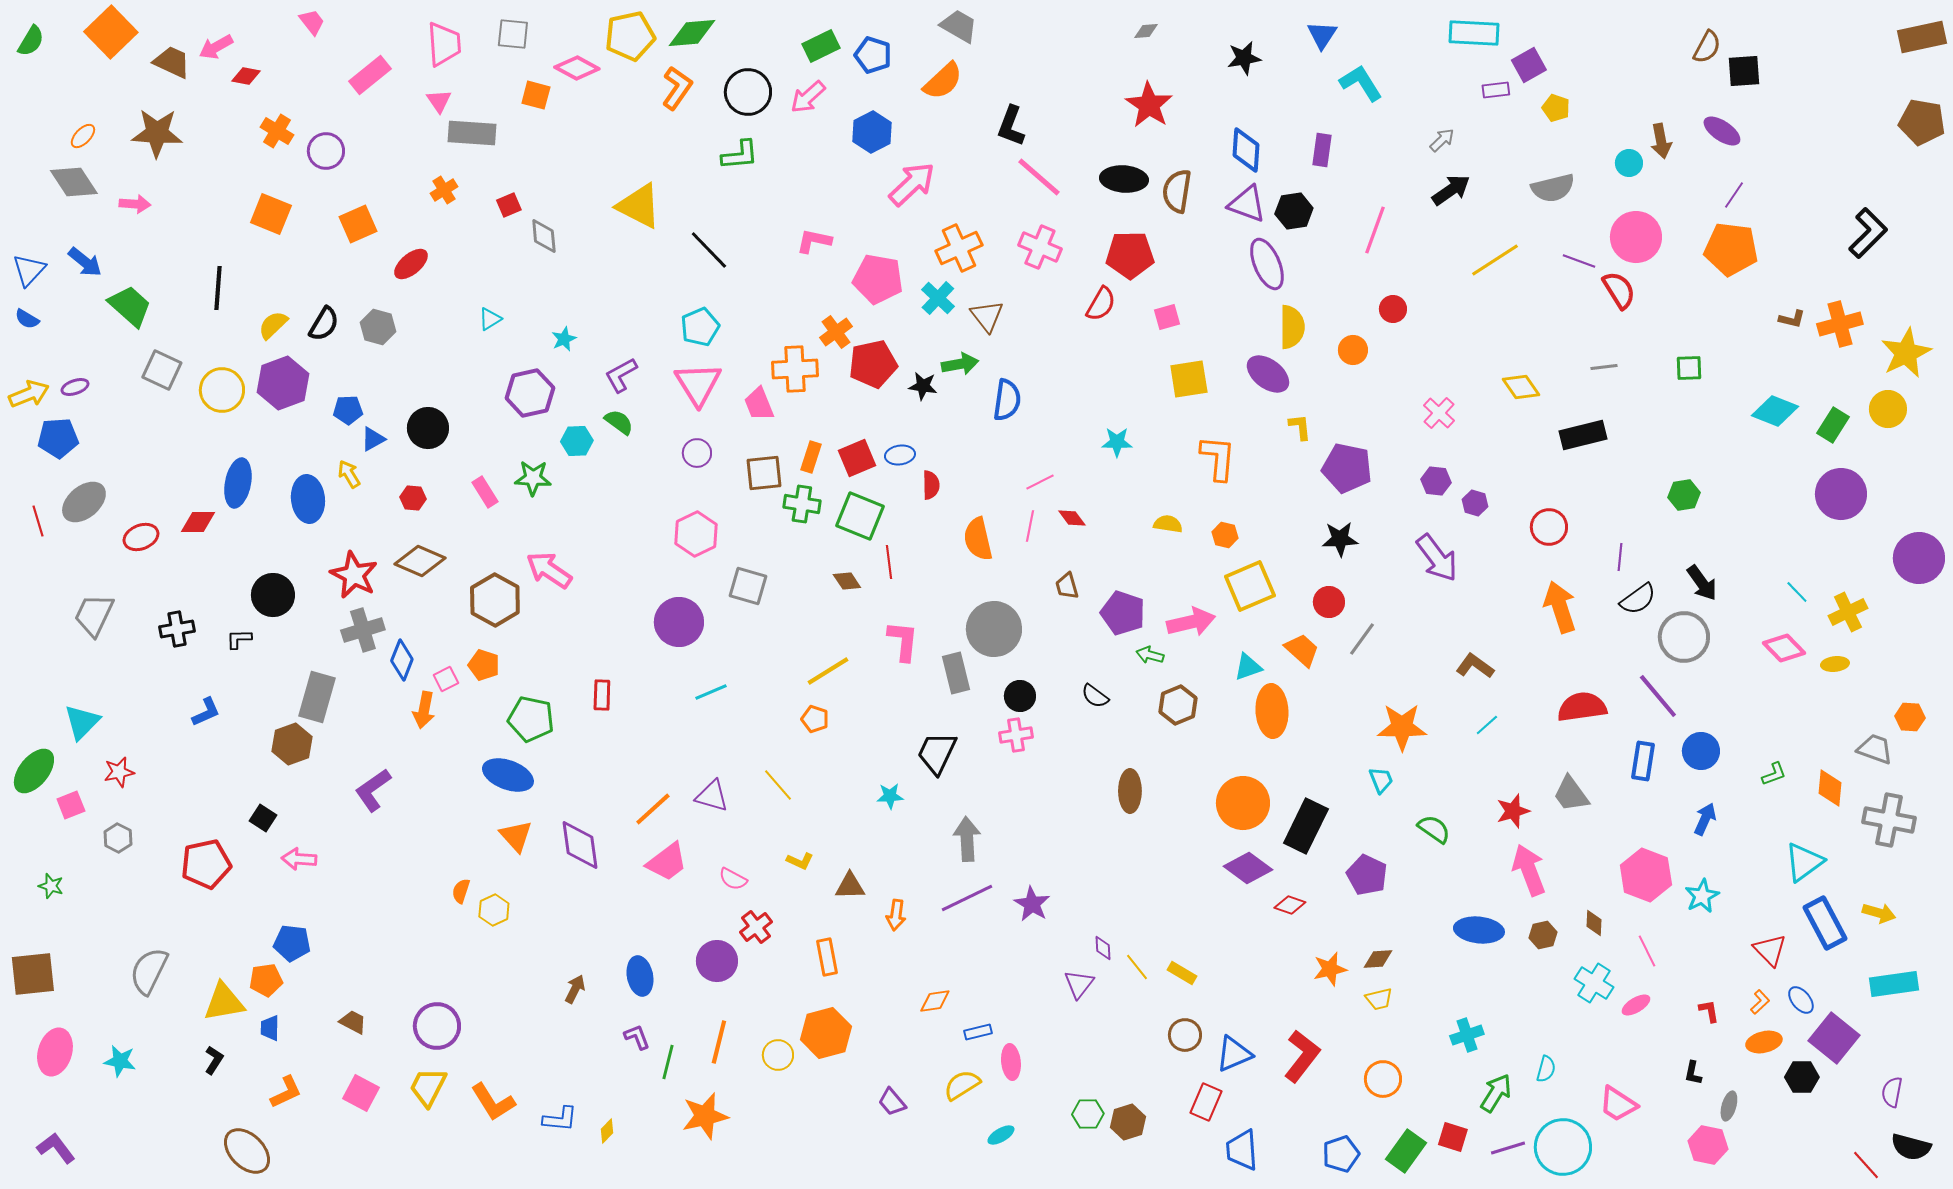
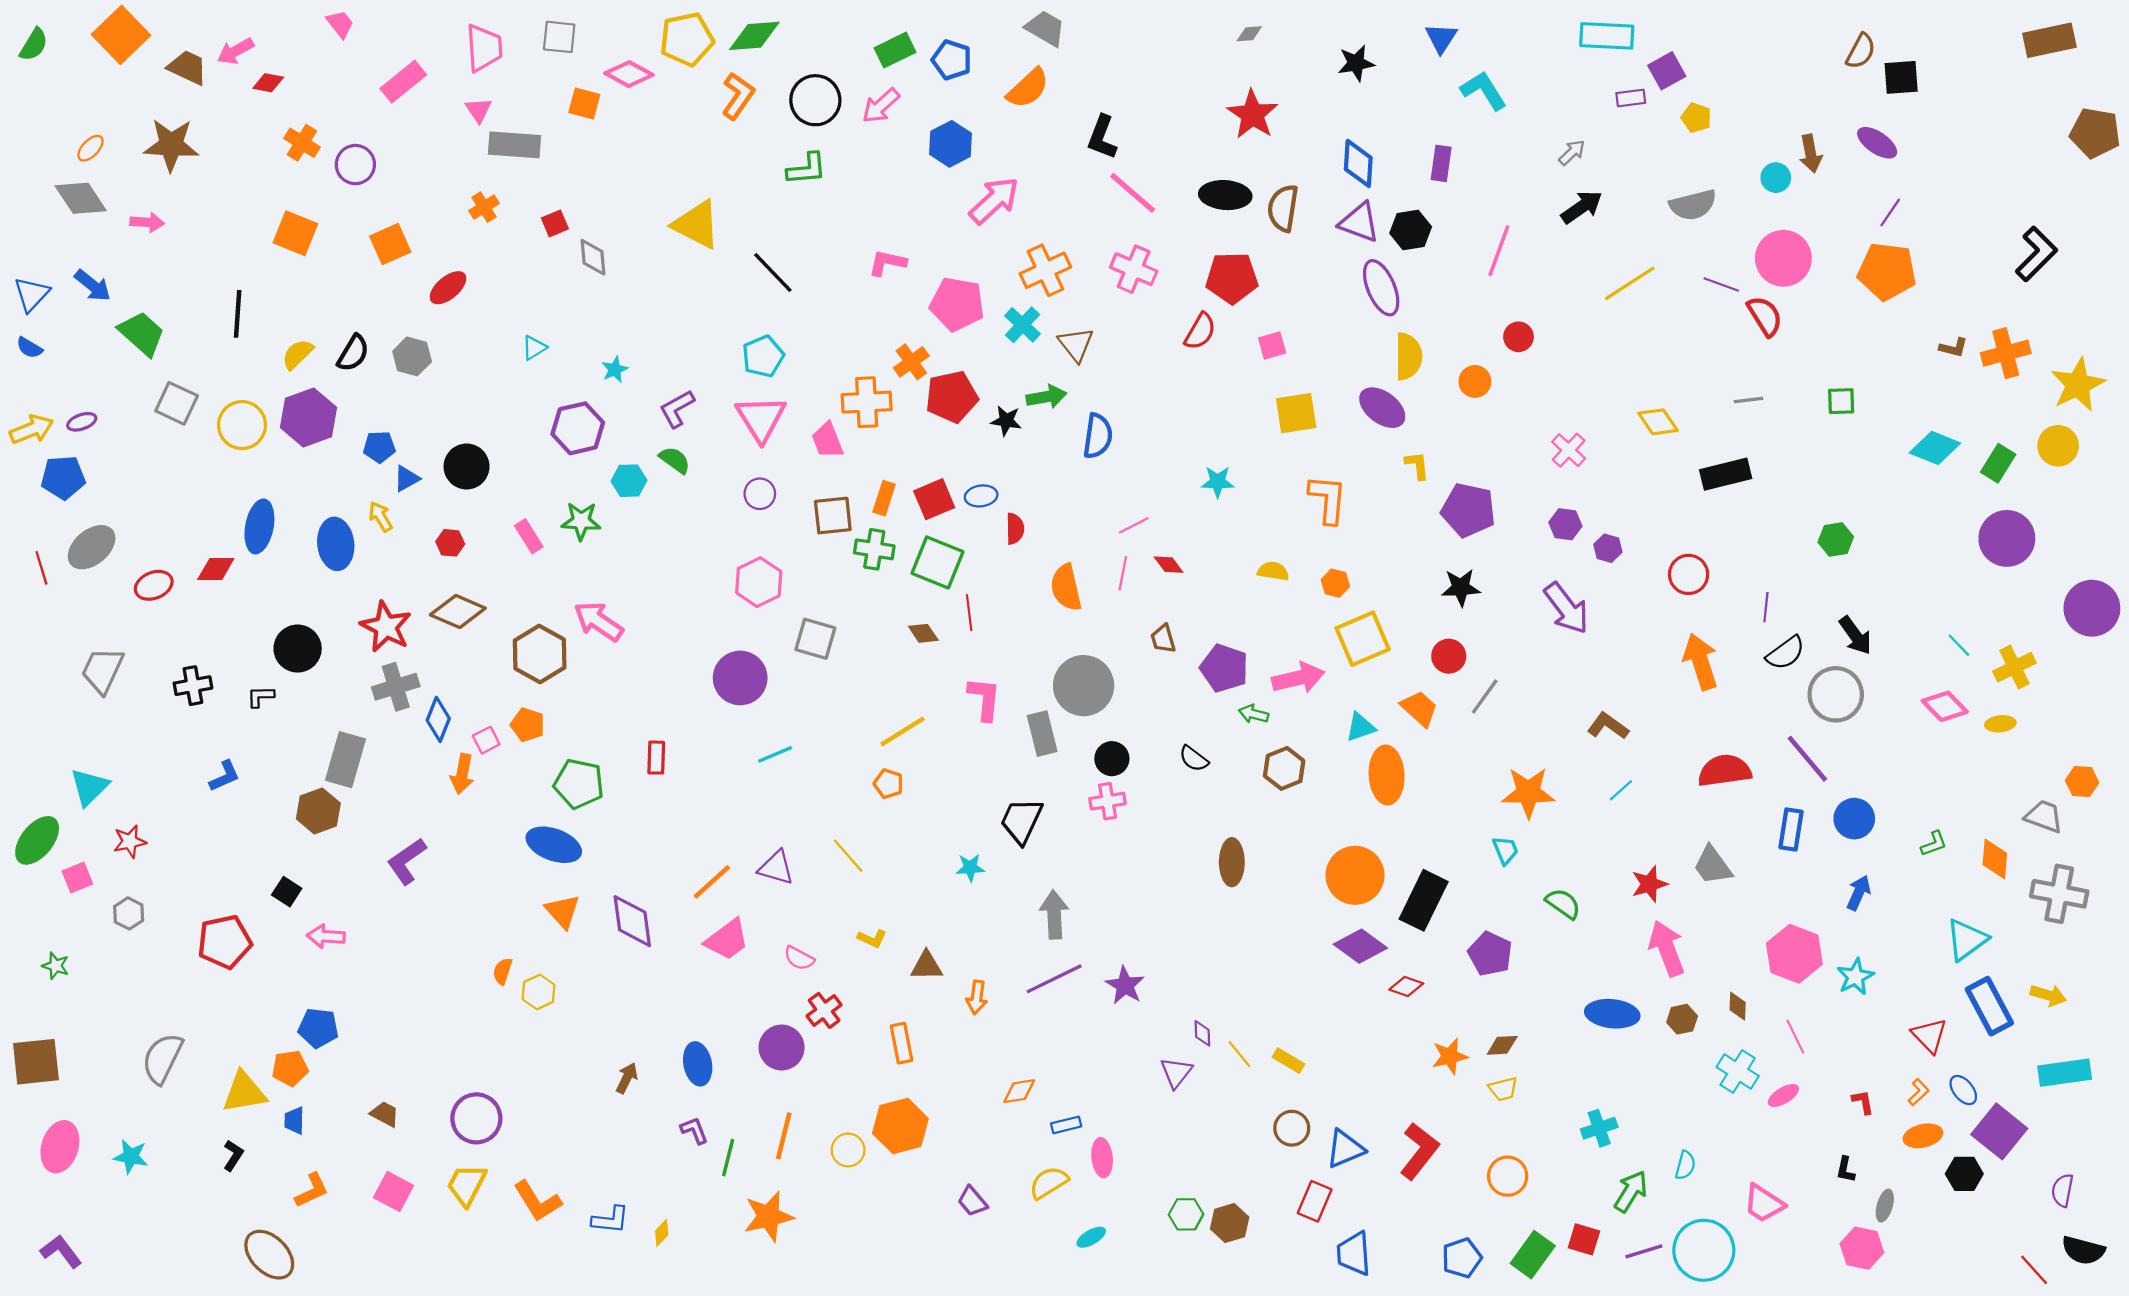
brown rectangle: (1922, 37) -> (2049, 40), moved

